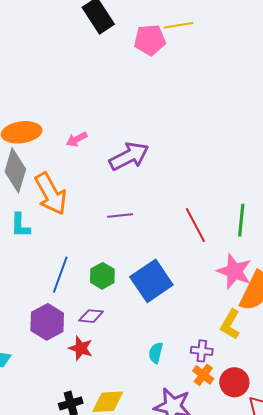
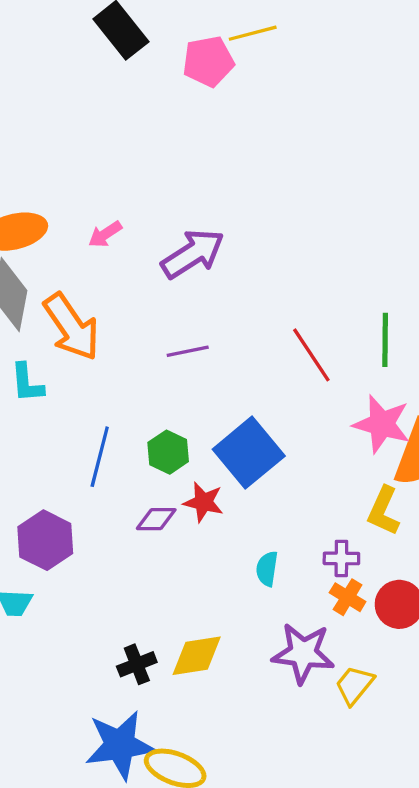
purple hexagon: (47, 322) -> (45, 540), moved
red star: (81, 348) -> (203, 502), moved

